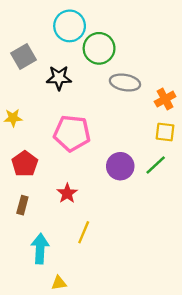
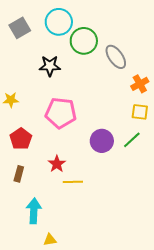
gray square: (24, 57) -> (20, 28), moved
gray ellipse: (125, 83) -> (116, 57), moved, turned 45
yellow line: (84, 232) -> (73, 182), moved, turned 66

